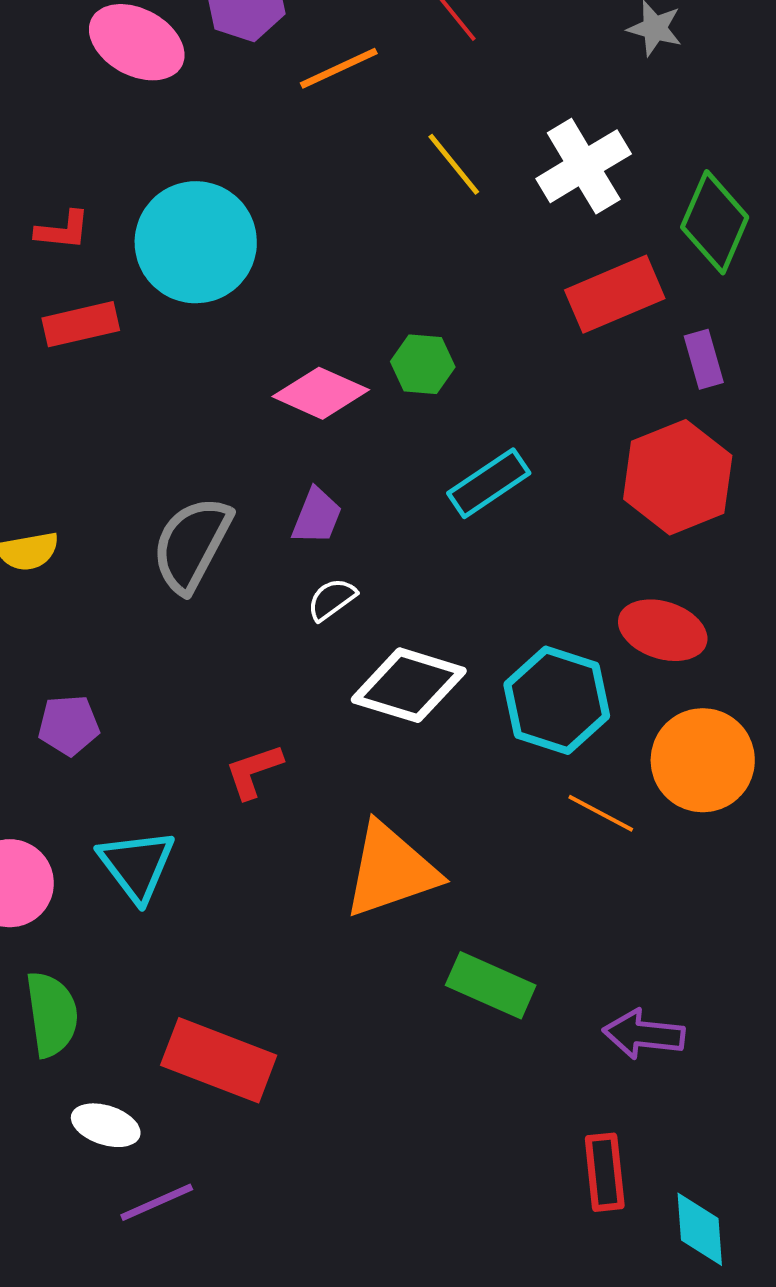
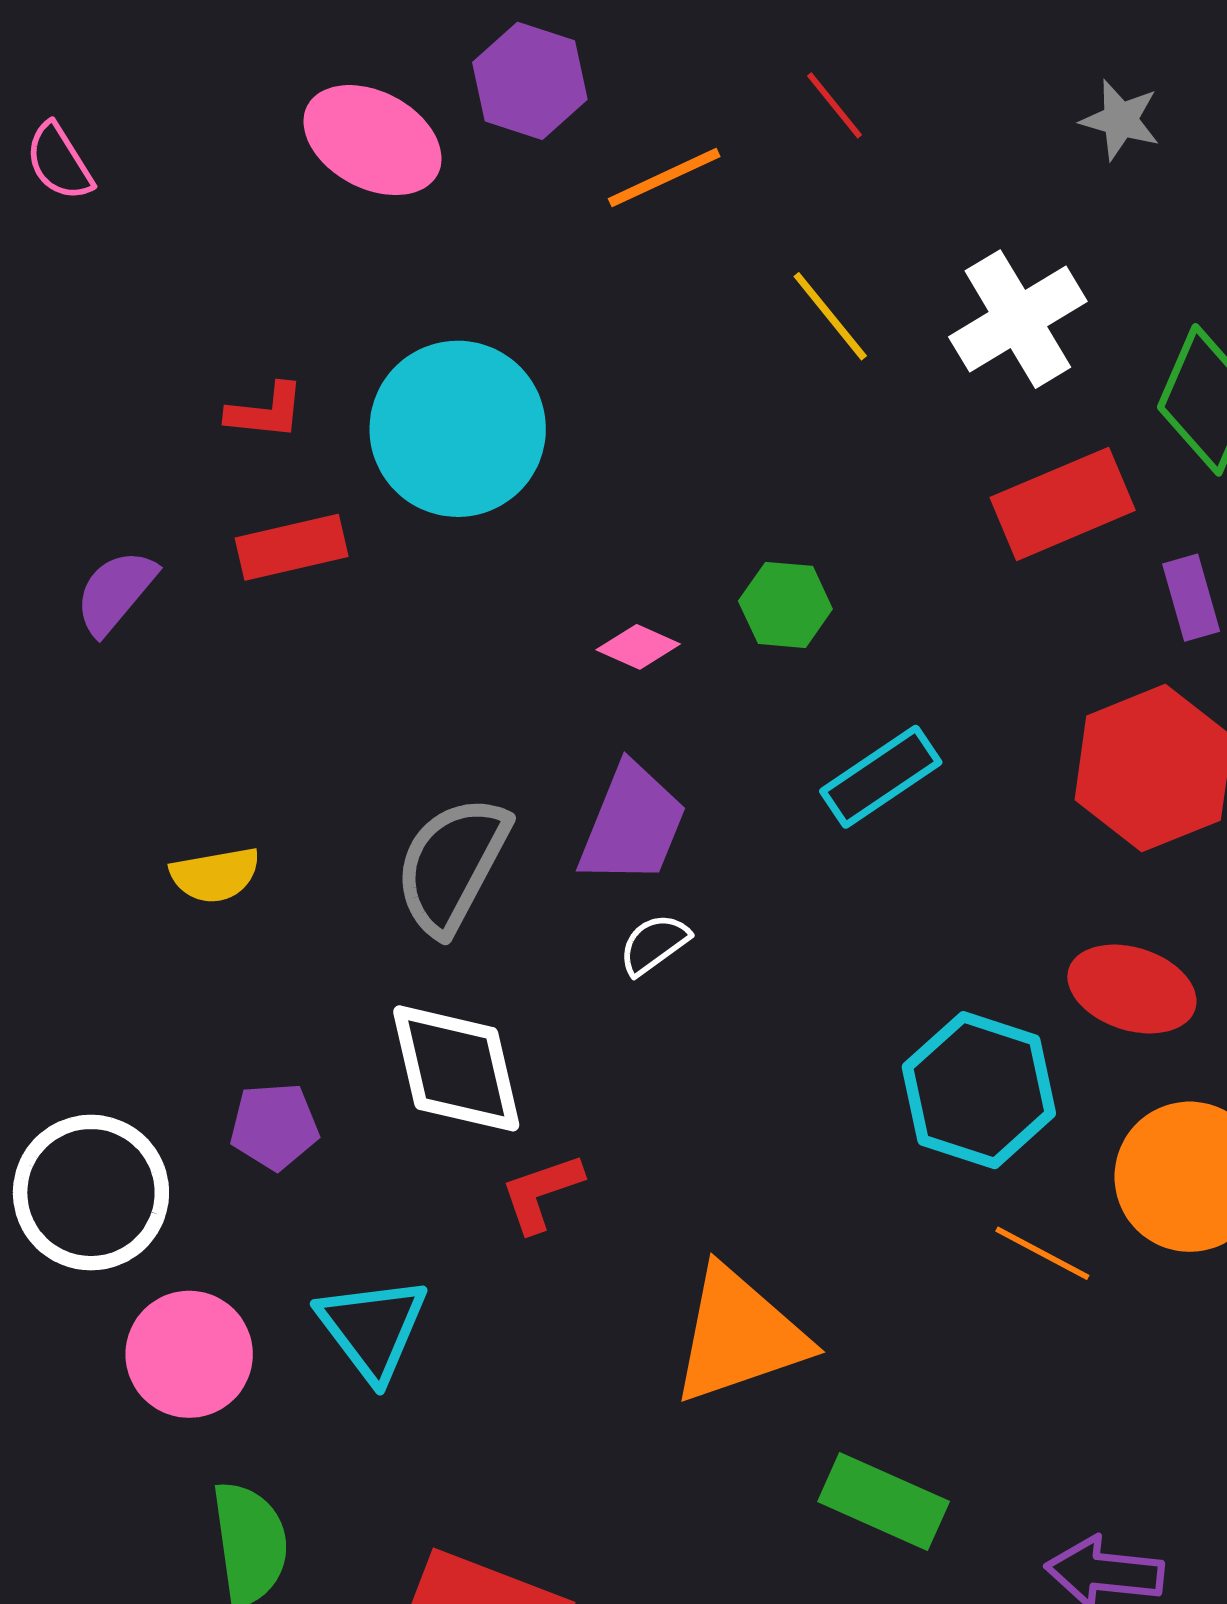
pink diamond: (321, 393) -> (638, 647), size x0.6
purple trapezoid: (317, 516) -> (632, 824), size x1.5
white diamond: (409, 685) -> (456, 1068), moved, turned 60

